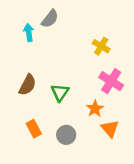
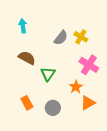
gray semicircle: (50, 19) -> (61, 38), moved
brown semicircle: (27, 85) -> (27, 58), moved, turned -90
orange triangle: (110, 129) -> (88, 103), turned 42

